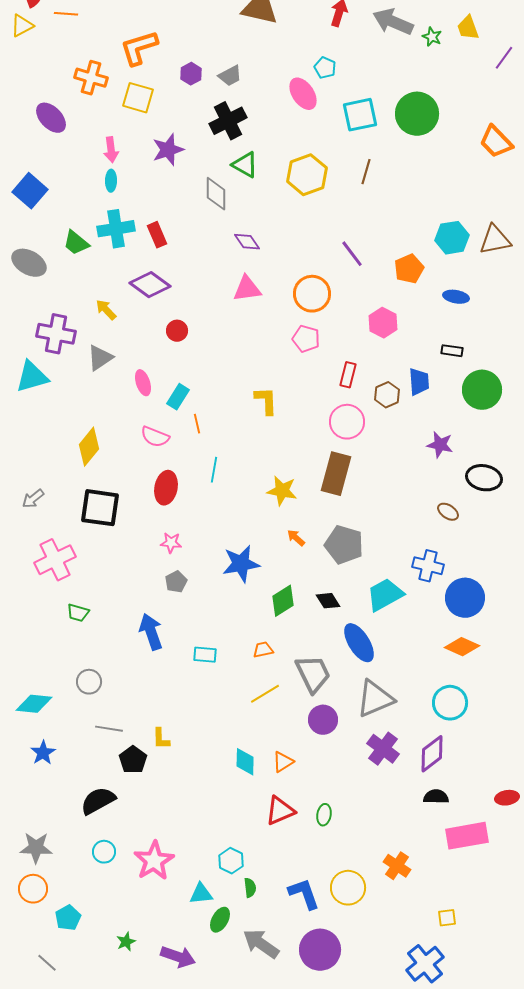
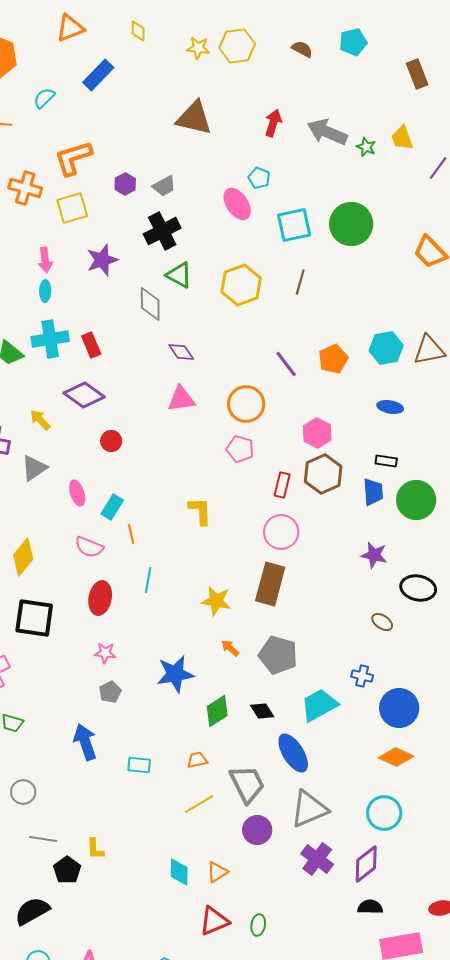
yellow square: (138, 98) -> (72, 208), turned -32
orange pentagon: (409, 269) -> (333, 359), moved
blue trapezoid: (419, 382) -> (373, 492), moved
brown hexagon: (387, 395) -> (323, 474), moved, size x1.5
blue cross: (428, 566) -> (362, 676), size x0.7

